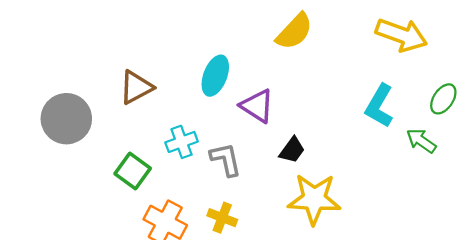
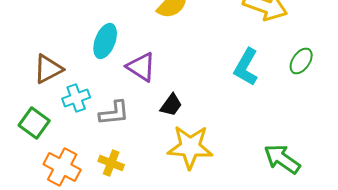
brown triangle: (136, 87) -> (48, 69), moved
green arrow: (421, 141) -> (282, 159), moved, size x1.4
gray L-shape: (226, 159) -> (114, 113), turned 96

